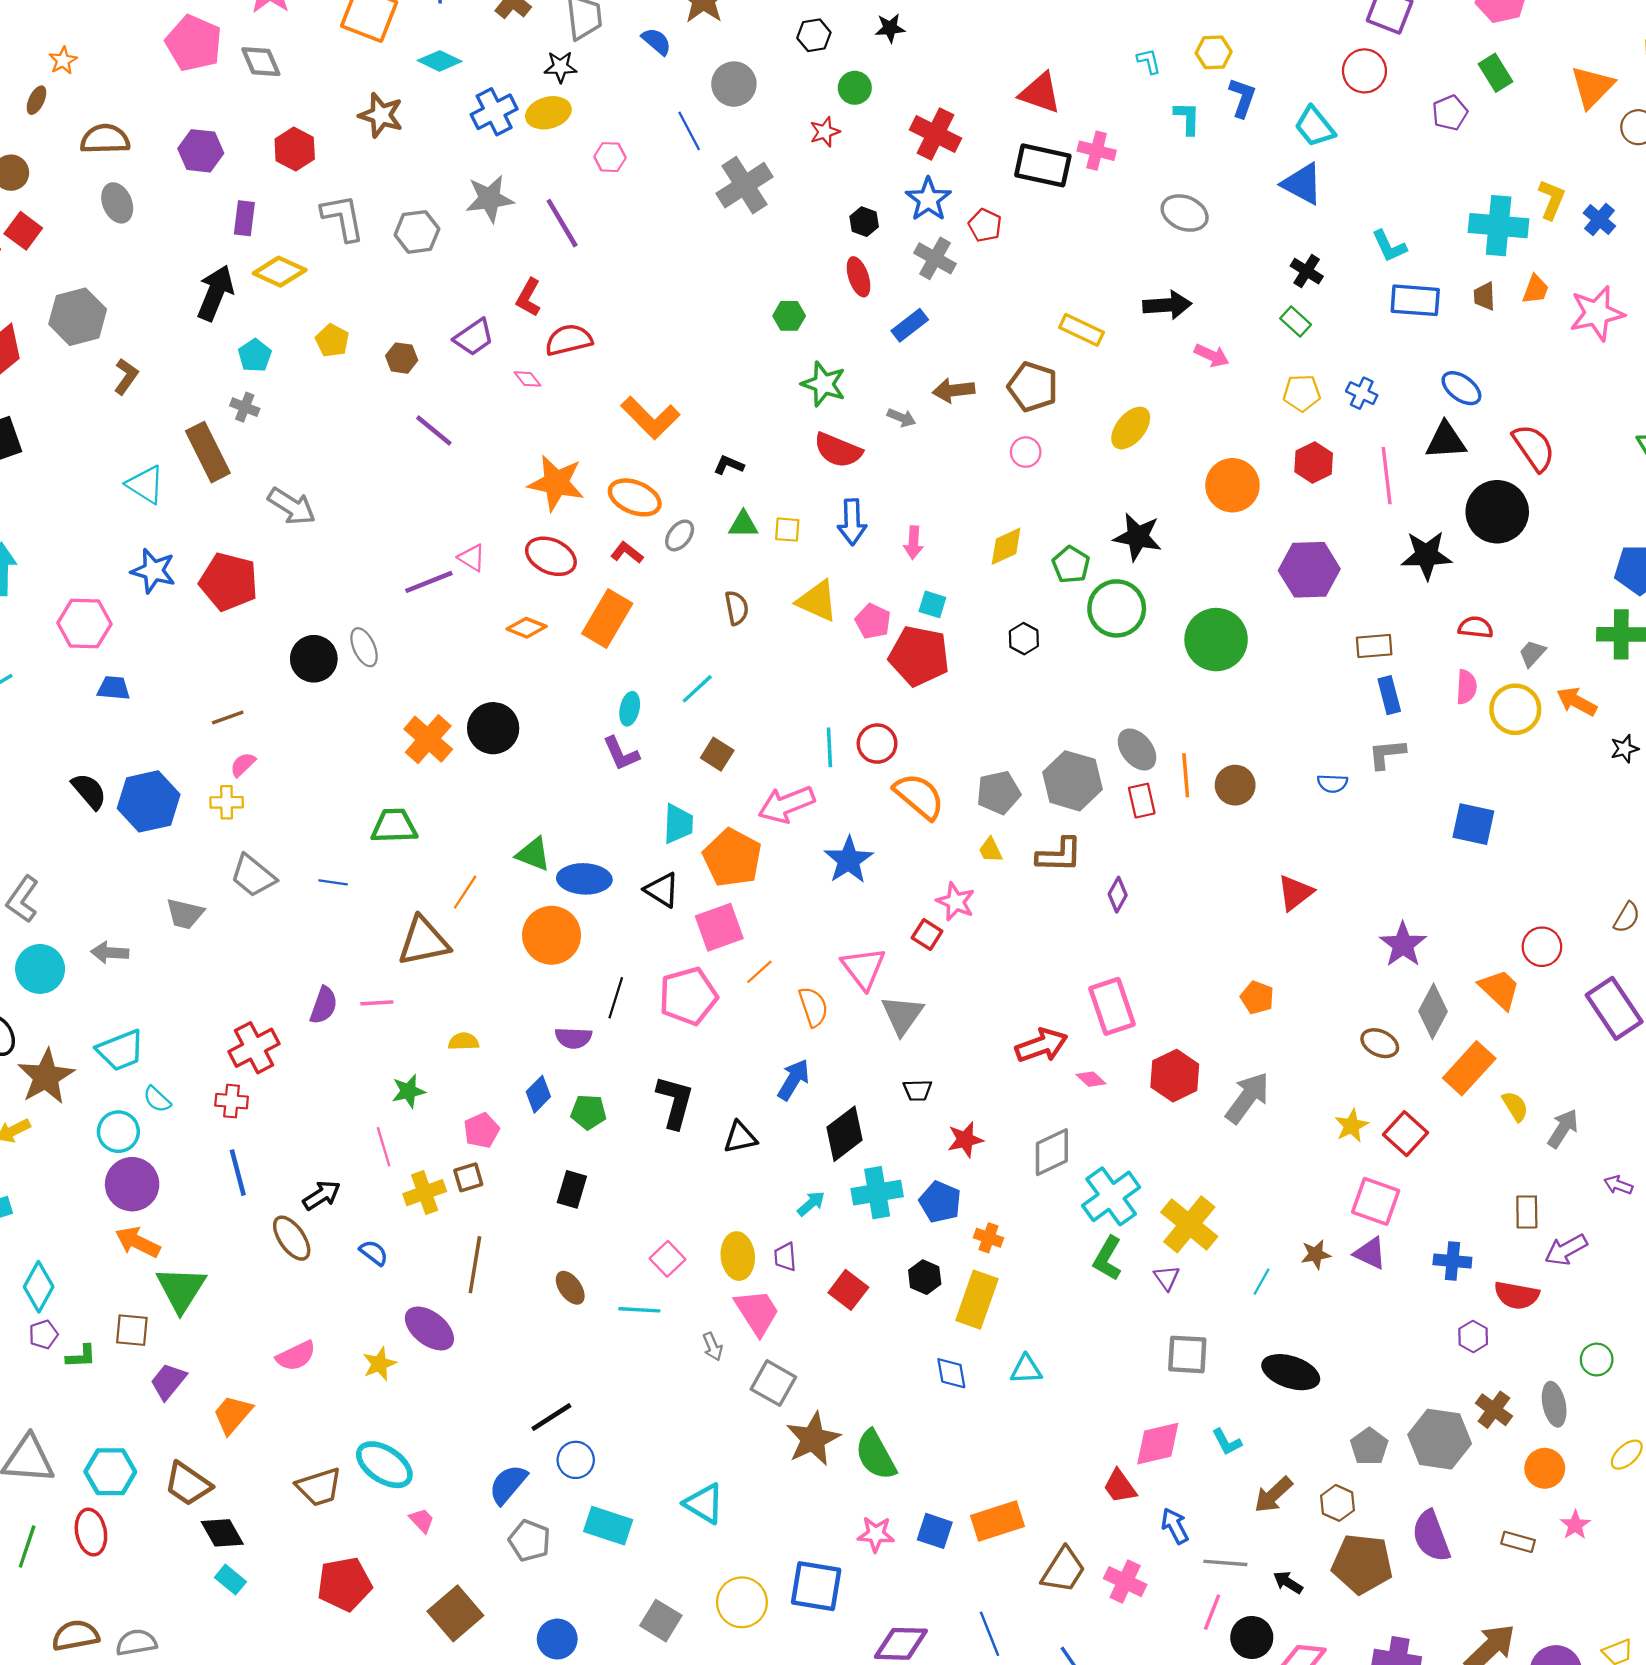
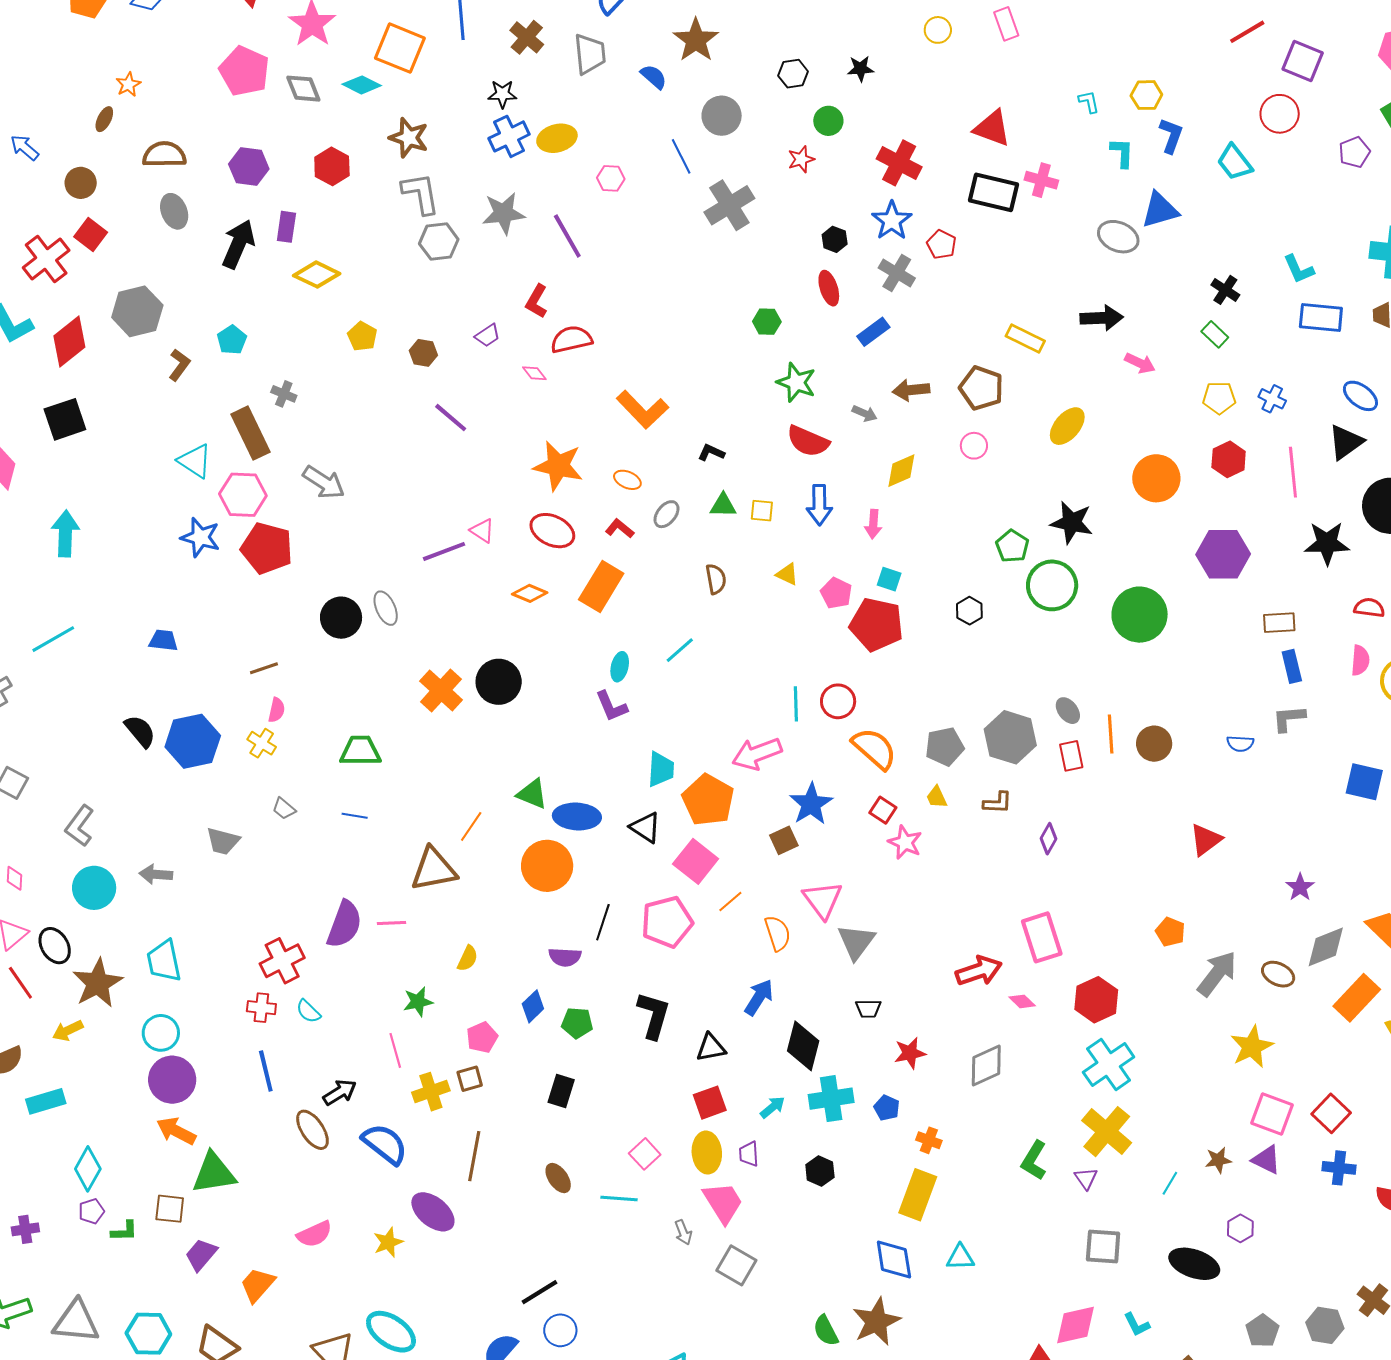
cyan diamond: (440, 61) -> (362, 85), moved
black star: (560, 67) -> (502, 94), moved
blue triangle: (1302, 184) -> (1160, 210), moved, turned -45
gray L-shape: (343, 218) -> (421, 193), moved
black arrow: (215, 293) -> (238, 244), moved
purple trapezoid: (474, 337) -> (487, 336), size x0.7
cyan pentagon: (255, 356) -> (232, 340), moved
black triangle: (1446, 441) -> (1346, 442), turned -33
orange ellipse: (635, 497) -> (627, 480), size x0.6
yellow diamond: (1006, 546) -> (901, 471), moved
yellow triangle: (817, 601) -> (787, 574), size x0.6
pink hexagon: (84, 624) -> (243, 495), moved
gray ellipse: (1137, 749) -> (1068, 711), size x0.7
brown square: (717, 754) -> (784, 840), moved, turned 32
pink semicircle: (243, 764) -> (277, 710), turned 145
yellow cross: (227, 802) -> (262, 743), turned 32
green trapezoid: (394, 826) -> (360, 751), moved
brown L-shape: (1059, 855) -> (997, 803), size x0.7
gray trapezoid: (253, 876) -> (284, 809), size x0.6
pink square: (719, 927) -> (696, 861), turned -33
red square: (927, 934) -> (883, 810), moved
purple star: (1403, 945) -> (1300, 887), size x0.7
purple semicircle: (324, 1005) -> (344, 924), size x1.4
gray diamond: (1433, 1011) -> (1326, 947), turned 39
yellow semicircle: (464, 1041) -> (468, 958), turned 116
cyan trapezoid: (120, 1050) -> (164, 961), turned 99
gray arrow: (1247, 1098) -> (1217, 974), moved
cyan semicircle: (157, 1099) -> (308, 1011), moved
yellow star: (1352, 1126) -> (1252, 1047), size x1.4
black diamond: (844, 1134) -> (803, 1046), turned -39
red square: (1405, 1134) -> (1331, 1113), moved
cyan cross: (1111, 1196) -> (1109, 1065), moved
blue pentagon: (940, 1202) -> (887, 1108), size x0.7
blue semicircle: (374, 1253) -> (385, 1144), size x1.8
black hexagon: (925, 1277) -> (820, 1171), moved
green triangle: (181, 1289) -> (214, 1173), turned 48
red square: (848, 1290) -> (710, 1103), moved, turned 32
purple hexagon: (1473, 1336) -> (1240, 1228), moved
blue diamond: (951, 1373) -> (894, 1259), size x1.4
brown star: (813, 1439) -> (876, 1322), moved
gray hexagon: (1440, 1439) -> (1325, 1325), size x0.7
green semicircle: (876, 1455) -> (826, 1331), size x0.7

